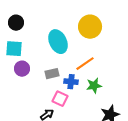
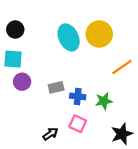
cyan ellipse: (58, 42) -> (69, 37), moved
orange line: (85, 64) -> (122, 67), moved
pink square: (60, 99) -> (78, 124), moved

